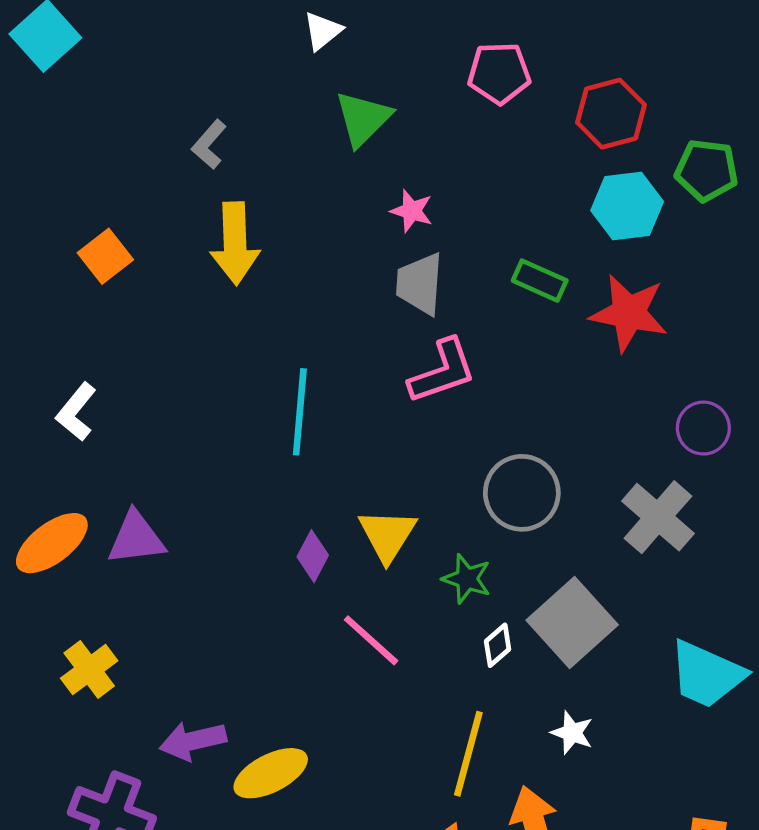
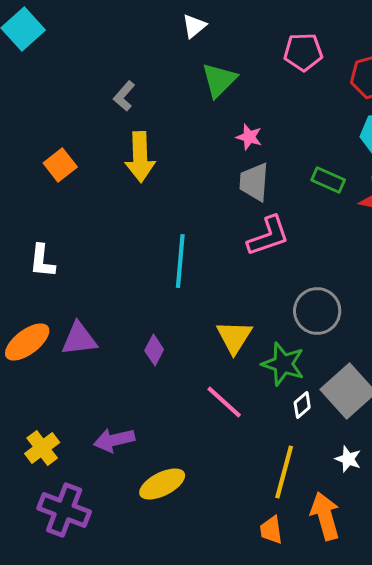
white L-shape: (76, 412) -> (42, 261), turned -33
purple diamond: (313, 556) -> (154, 350), moved
green star: (467, 579) -> (283, 364), size x1.4
yellow cross: (89, 669) -> (42, 448), moved
purple arrow: (193, 741) -> (114, 440), moved

